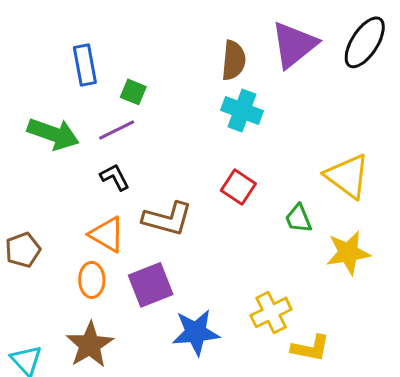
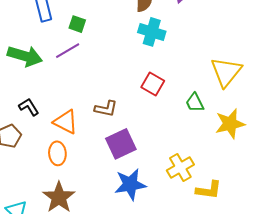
yellow triangle: (347, 176) -> (226, 72), turned 36
black L-shape: (115, 177) -> (29, 107), moved
brown L-shape: (167, 219) -> (106, 109), size x0.7
purple square: (151, 285) -> (121, 144), moved

